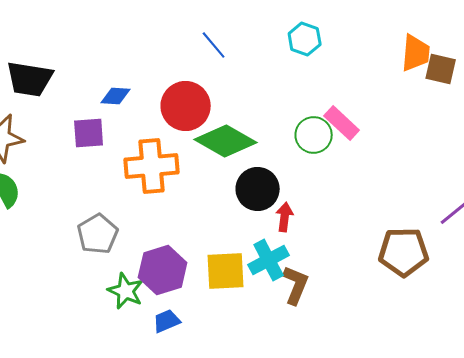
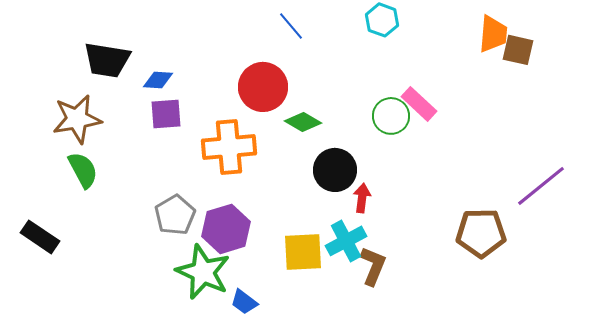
blue diamond: (116, 96) -> (158, 80), moved
green diamond: (226, 141) -> (303, 122), size x0.6
purple hexagon: (163, 270) -> (226, 229), moved
green star: (126, 291) -> (203, 272), size x1.5
blue trapezoid: (167, 321) -> (244, 302), turned -120

